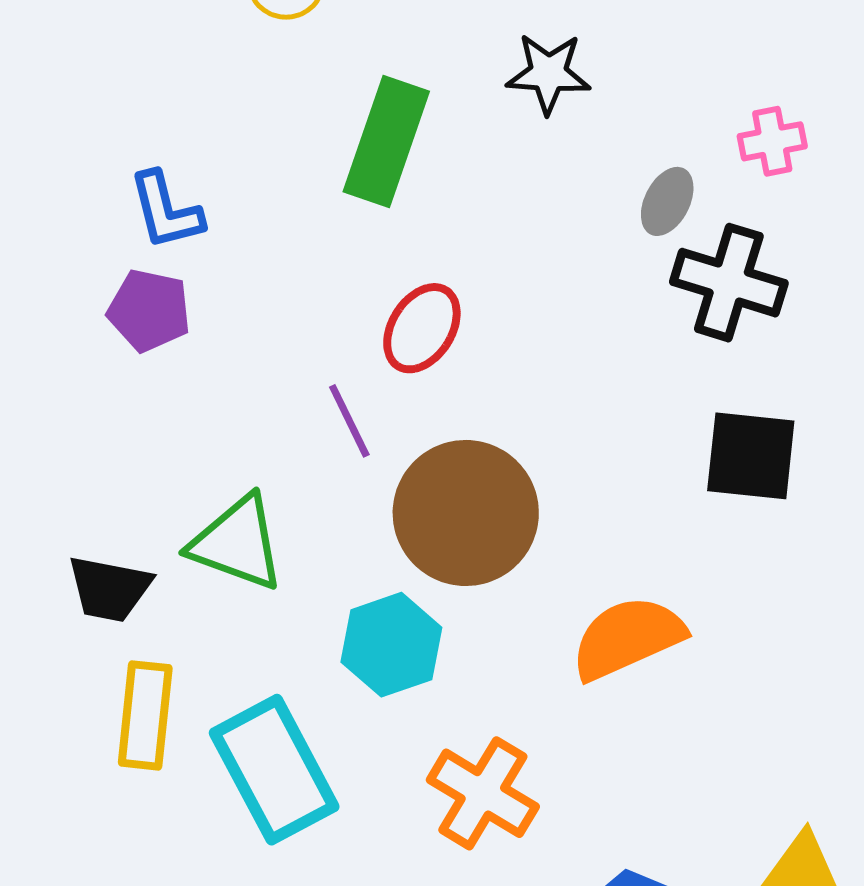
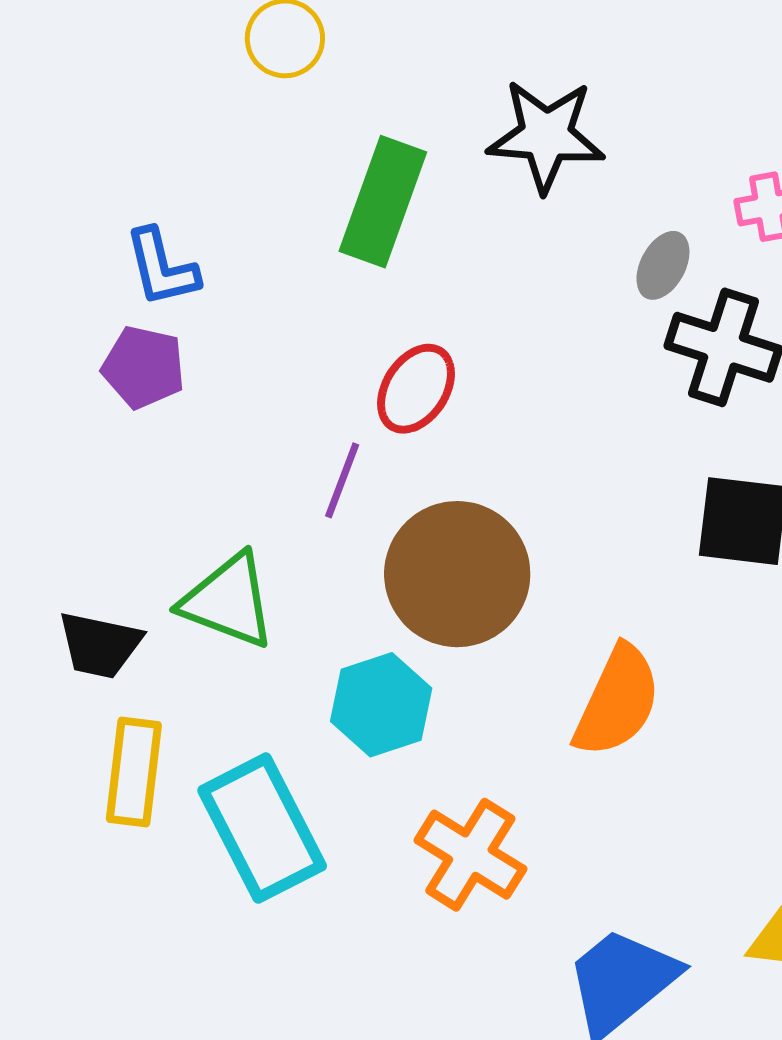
black star: (548, 73) -> (546, 136), size x1.4
purple line: (349, 421) -> (342, 480), turned 46
orange semicircle: (628, 638) -> (617, 701), turned 138

